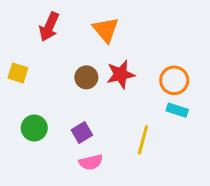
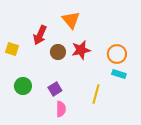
red arrow: (49, 27) -> (40, 35), moved
pink semicircle: (91, 162) -> (61, 109), turned -77

